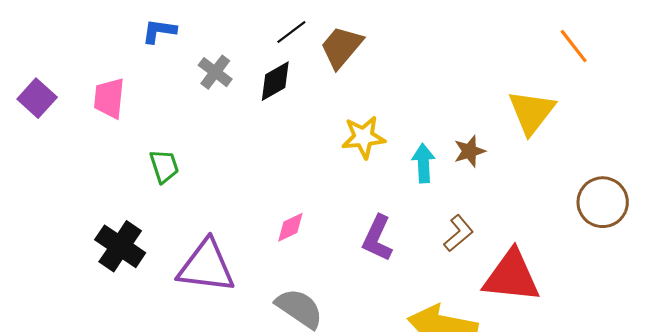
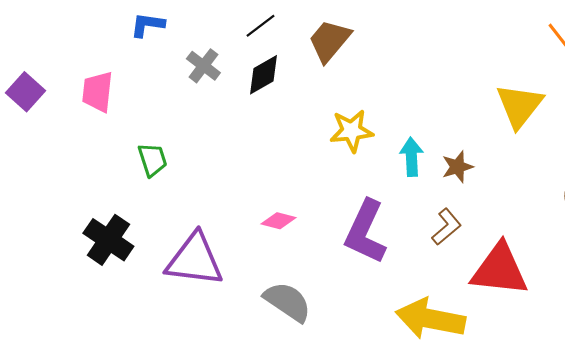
black line: (291, 32) -> (260, 26), moved
brown star: (470, 151) -> (457, 167), moved
pink diamond: (290, 227) -> (278, 221), turned 40
purple L-shape: (377, 238) -> (365, 232), size x1.4

